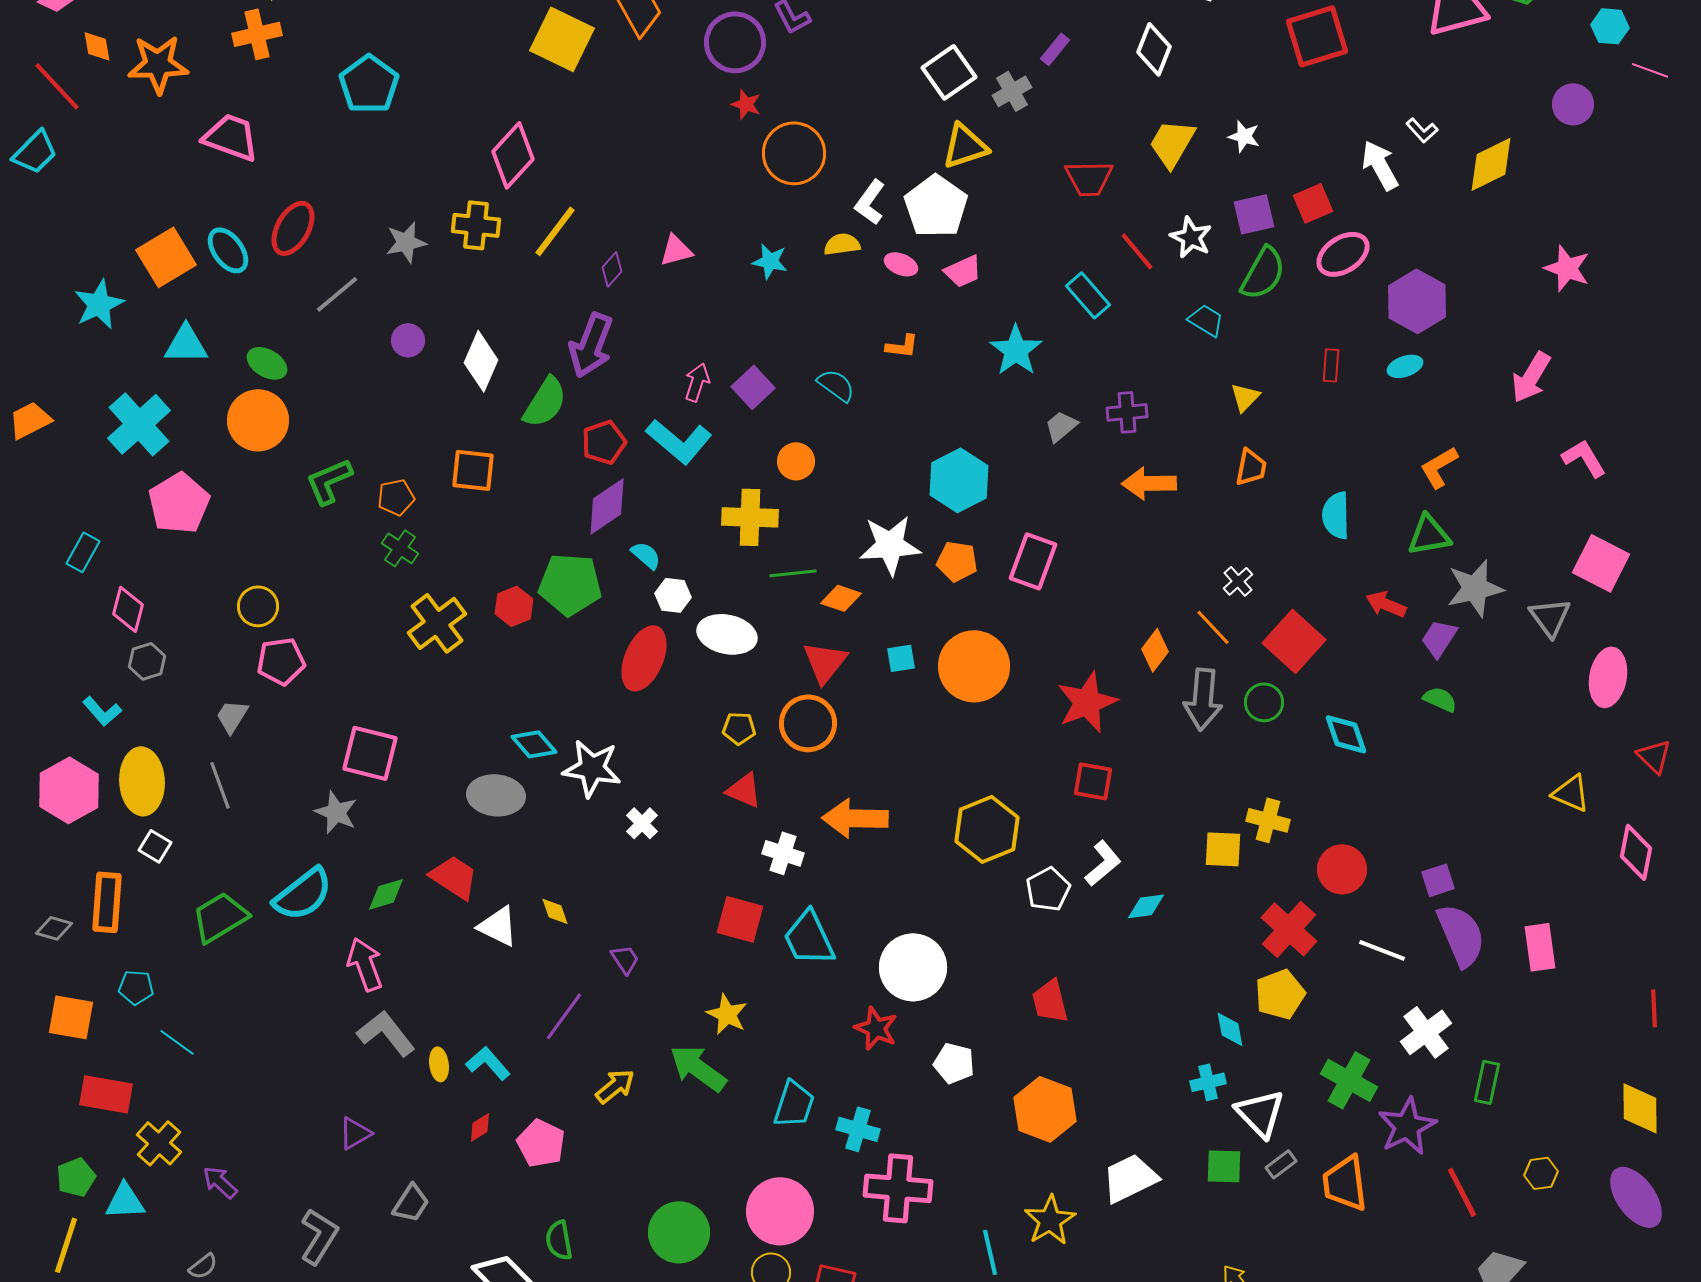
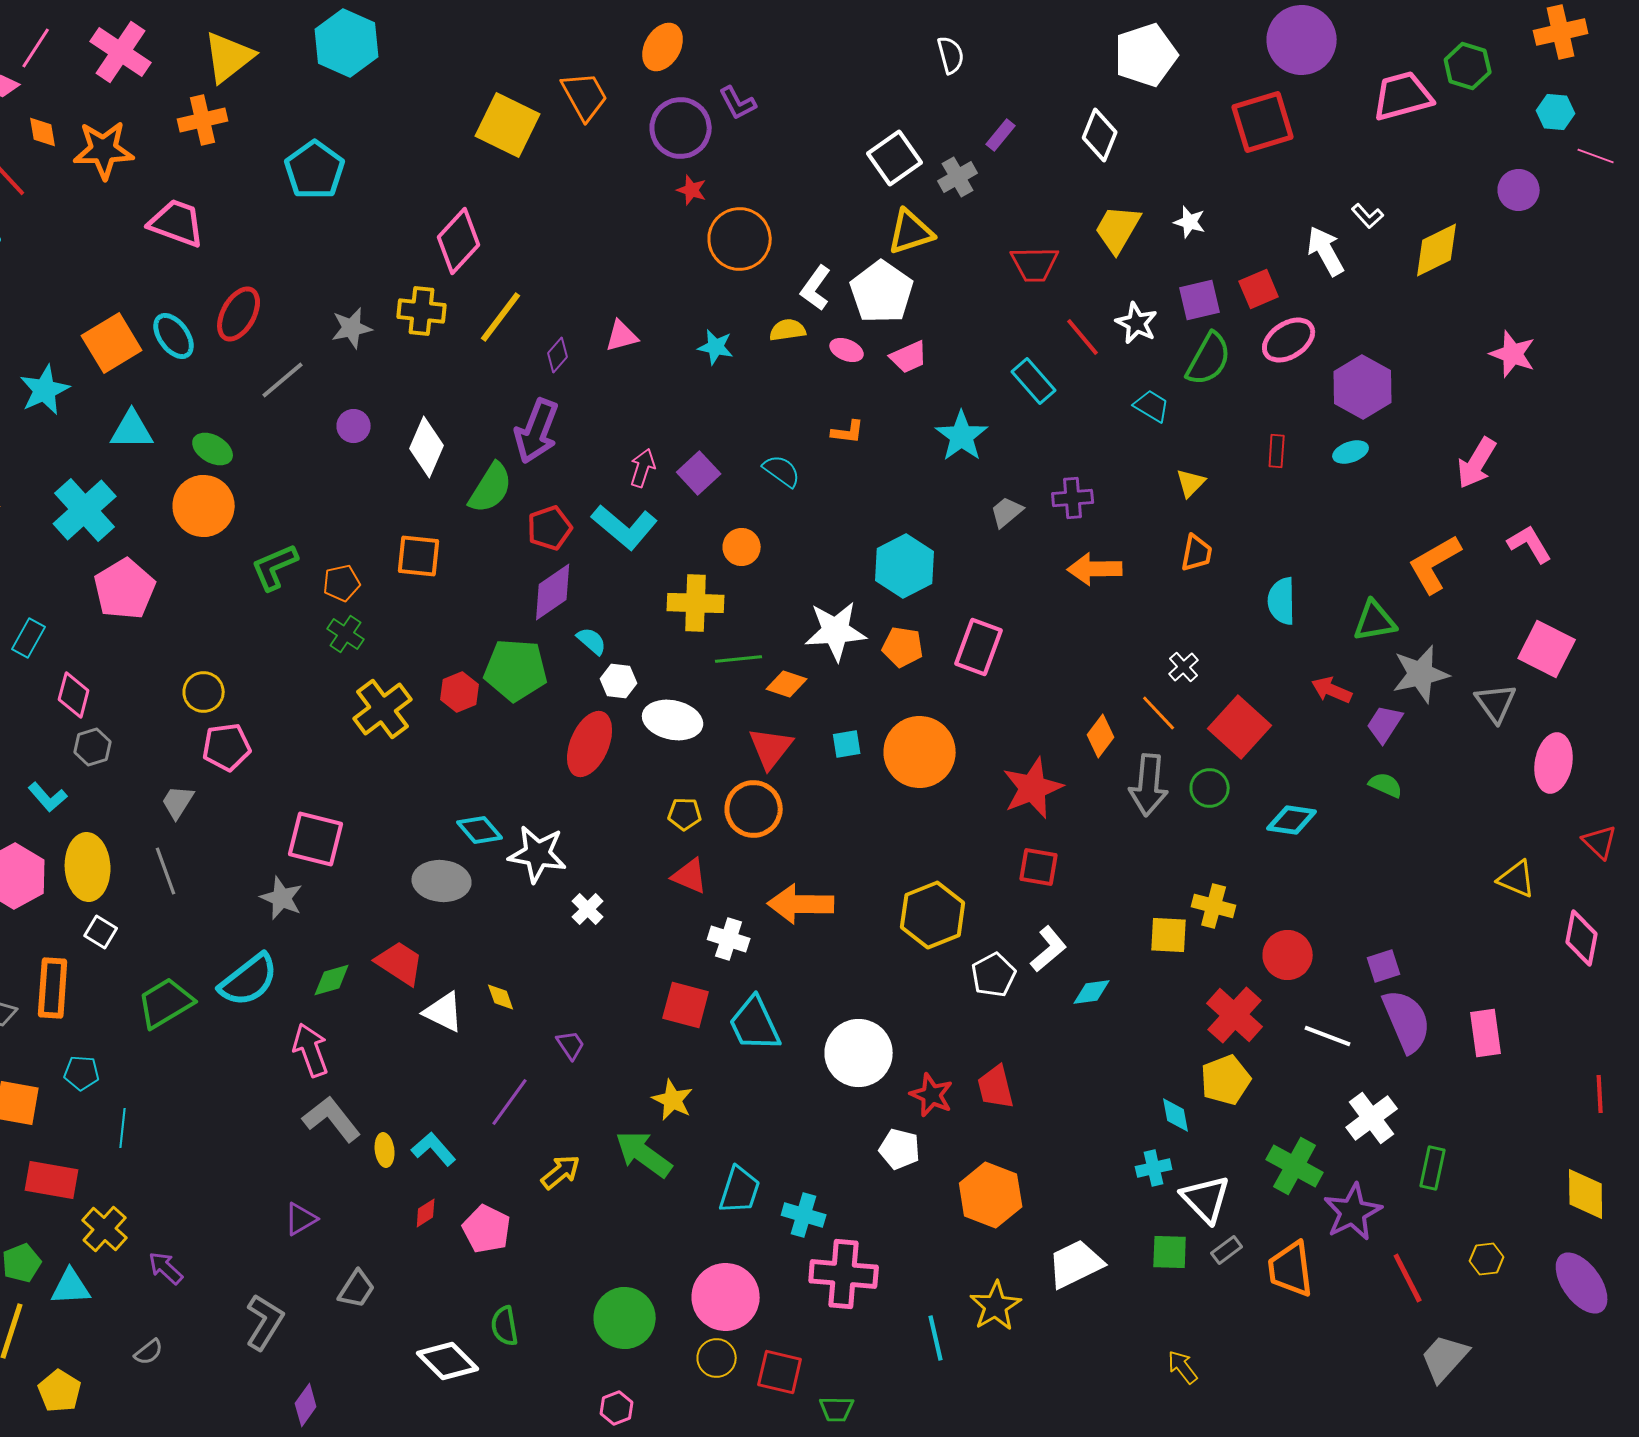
orange L-shape: (1439, 467) -> (1435, 564), moved, size x1.4
cyan diamond: (1346, 734) -> (1292, 820), turned -63
red star: (876, 1028) -> (932, 1095), moved
cyan line: (177, 1042) -> (123, 1128), turned 60

